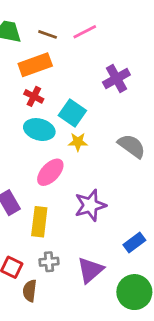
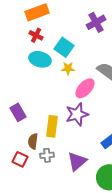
pink ellipse: (50, 172) -> (85, 88), moved
yellow rectangle: (39, 222) -> (52, 126), moved
brown semicircle: (30, 291) -> (33, 141), moved

